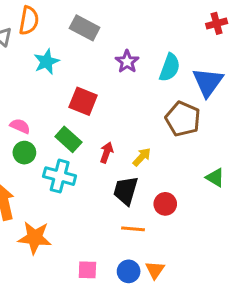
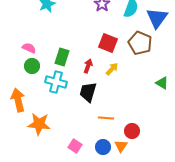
red square: (83, 101) -> (108, 43), moved
green rectangle: (68, 139) -> (62, 57), turned 66
black trapezoid: (126, 191) -> (88, 92), moved
red circle: (165, 204) -> (132, 131), moved
pink square: (87, 270) -> (75, 146), turned 32

